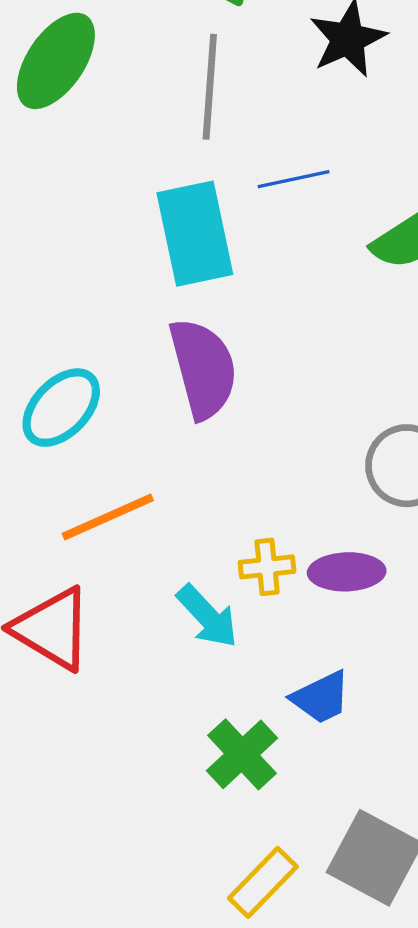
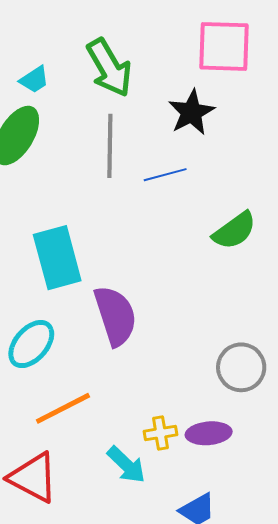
blue line: (294, 179) -> (165, 175), moved
cyan rectangle: (195, 234) -> (57, 258), moved

